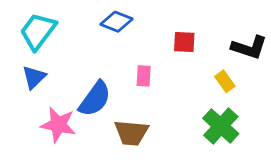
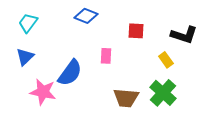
cyan trapezoid: (38, 31) -> (28, 23), size x0.7
brown trapezoid: (131, 133) -> (126, 98), moved

